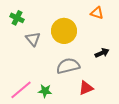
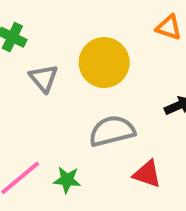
red triangle: (86, 88) -> (147, 174), turned 42

